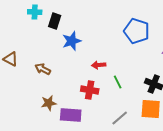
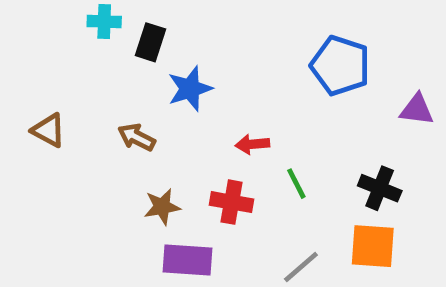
brown arrow: (43, 69) -> (137, 137), moved
brown star: (49, 103) -> (162, 207), moved

